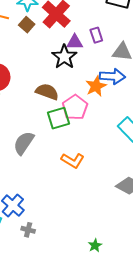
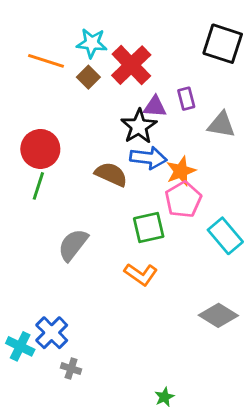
blue arrow: (112, 76) -> (148, 158), moved
pink pentagon: (75, 107) -> (183, 200), moved
green square: (58, 118) -> (149, 228), moved

